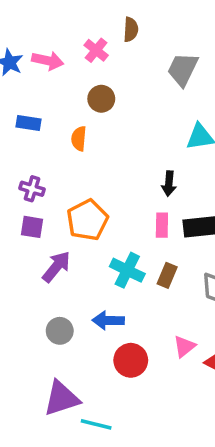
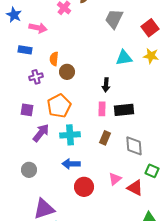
pink arrow: (48, 61) -> (38, 28), moved
brown circle: (101, 99) -> (67, 72), moved
purple cross: (32, 189) -> (36, 77), moved, turned -32
cyan cross: (127, 270) -> (70, 135), moved, turned -30
gray circle: (60, 331) -> (29, 170), moved

